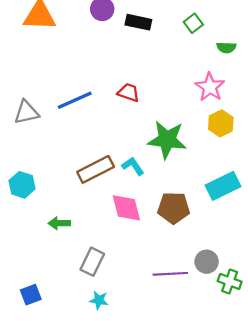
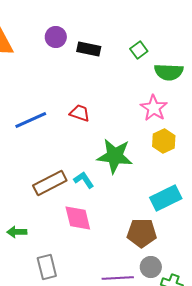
green semicircle: (226, 47) -> (169, 72), size x1.6
brown pentagon: (174, 208) -> (142, 233), moved
gray rectangle: (92, 262) -> (47, 267), turned -40

